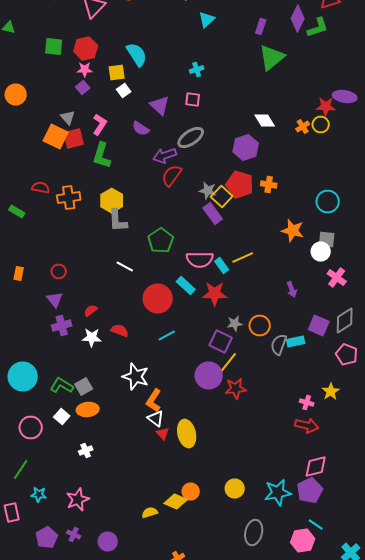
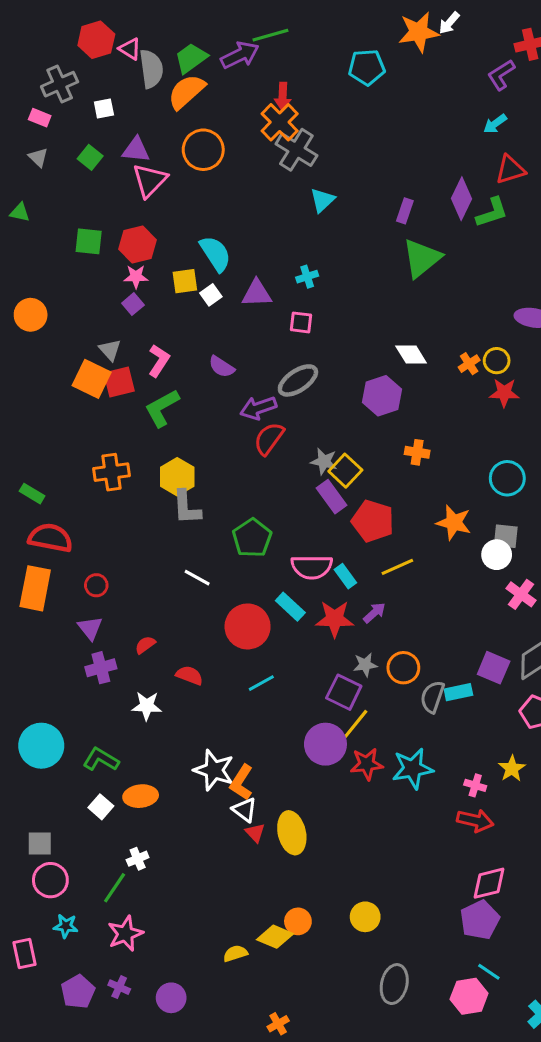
white square: (124, 90) -> (211, 295), moved
purple triangle: (160, 106) -> (257, 293), moved, turned -45
red star: (326, 106) -> (504, 393), moved
green L-shape: (102, 156) -> (162, 408), turned 44
red pentagon: (240, 184) -> (373, 521), moved
red semicircle: (41, 188) -> (50, 538), moved, size x1.6
yellow line: (243, 258) -> (397, 567), moved
orange rectangle: (19, 274) -> (35, 588), size x2.0
purple arrow: (292, 290) -> (374, 613), moved, turned -112
white star: (92, 338) -> (147, 706), moved
white star: (136, 376) -> (214, 770), moved
gray square: (84, 386) -> (40, 843), moved, turned 30
pink circle: (31, 428) -> (50, 880), moved
green line: (21, 470) -> (115, 888), moved
cyan star: (278, 492) -> (413, 769), moved

